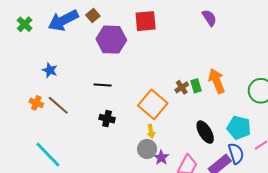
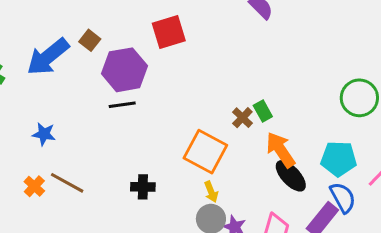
orange arrow: (217, 81) -> (281, 150), moved
black line: (103, 85) -> (122, 105), moved
orange cross: (36, 103) -> (34, 186), turned 32

